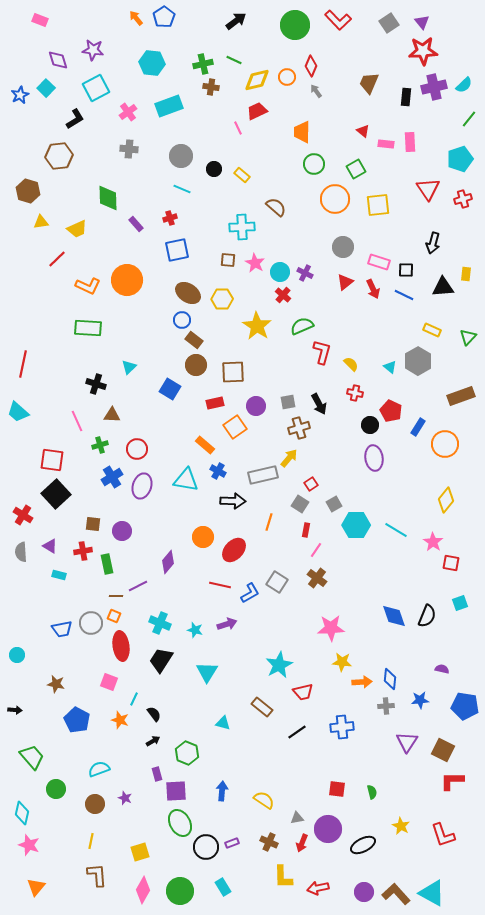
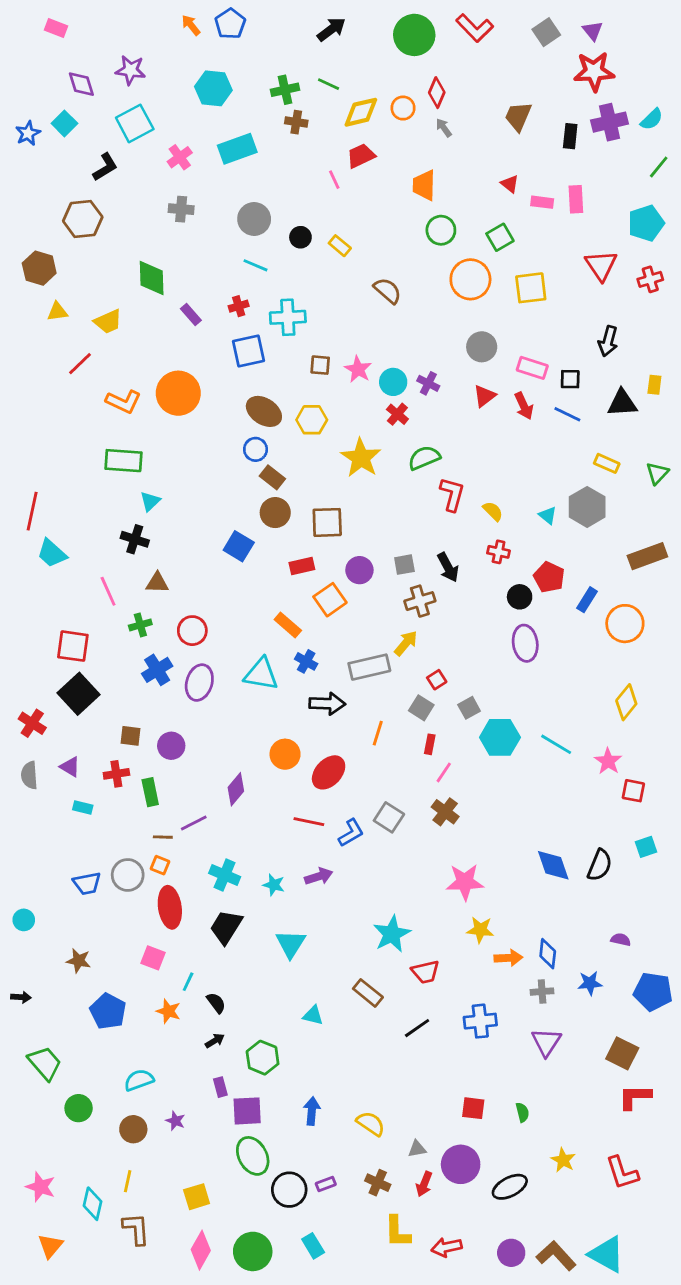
cyan cross: (242, 227) -> (288, 317), moved
cyan triangle: (129, 367) -> (150, 501), moved
cyan trapezoid: (18, 412) -> (52, 553), moved
purple triangle: (407, 742) -> (546, 1042), moved
cyan diamond: (22, 813) -> (93, 1204), moved

